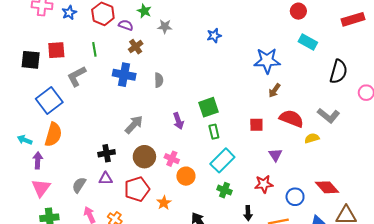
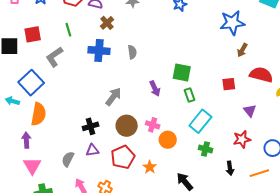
green square: (208, 107) -> (182, 73), turned 36
cyan arrow: (25, 140) -> (12, 101), moved

